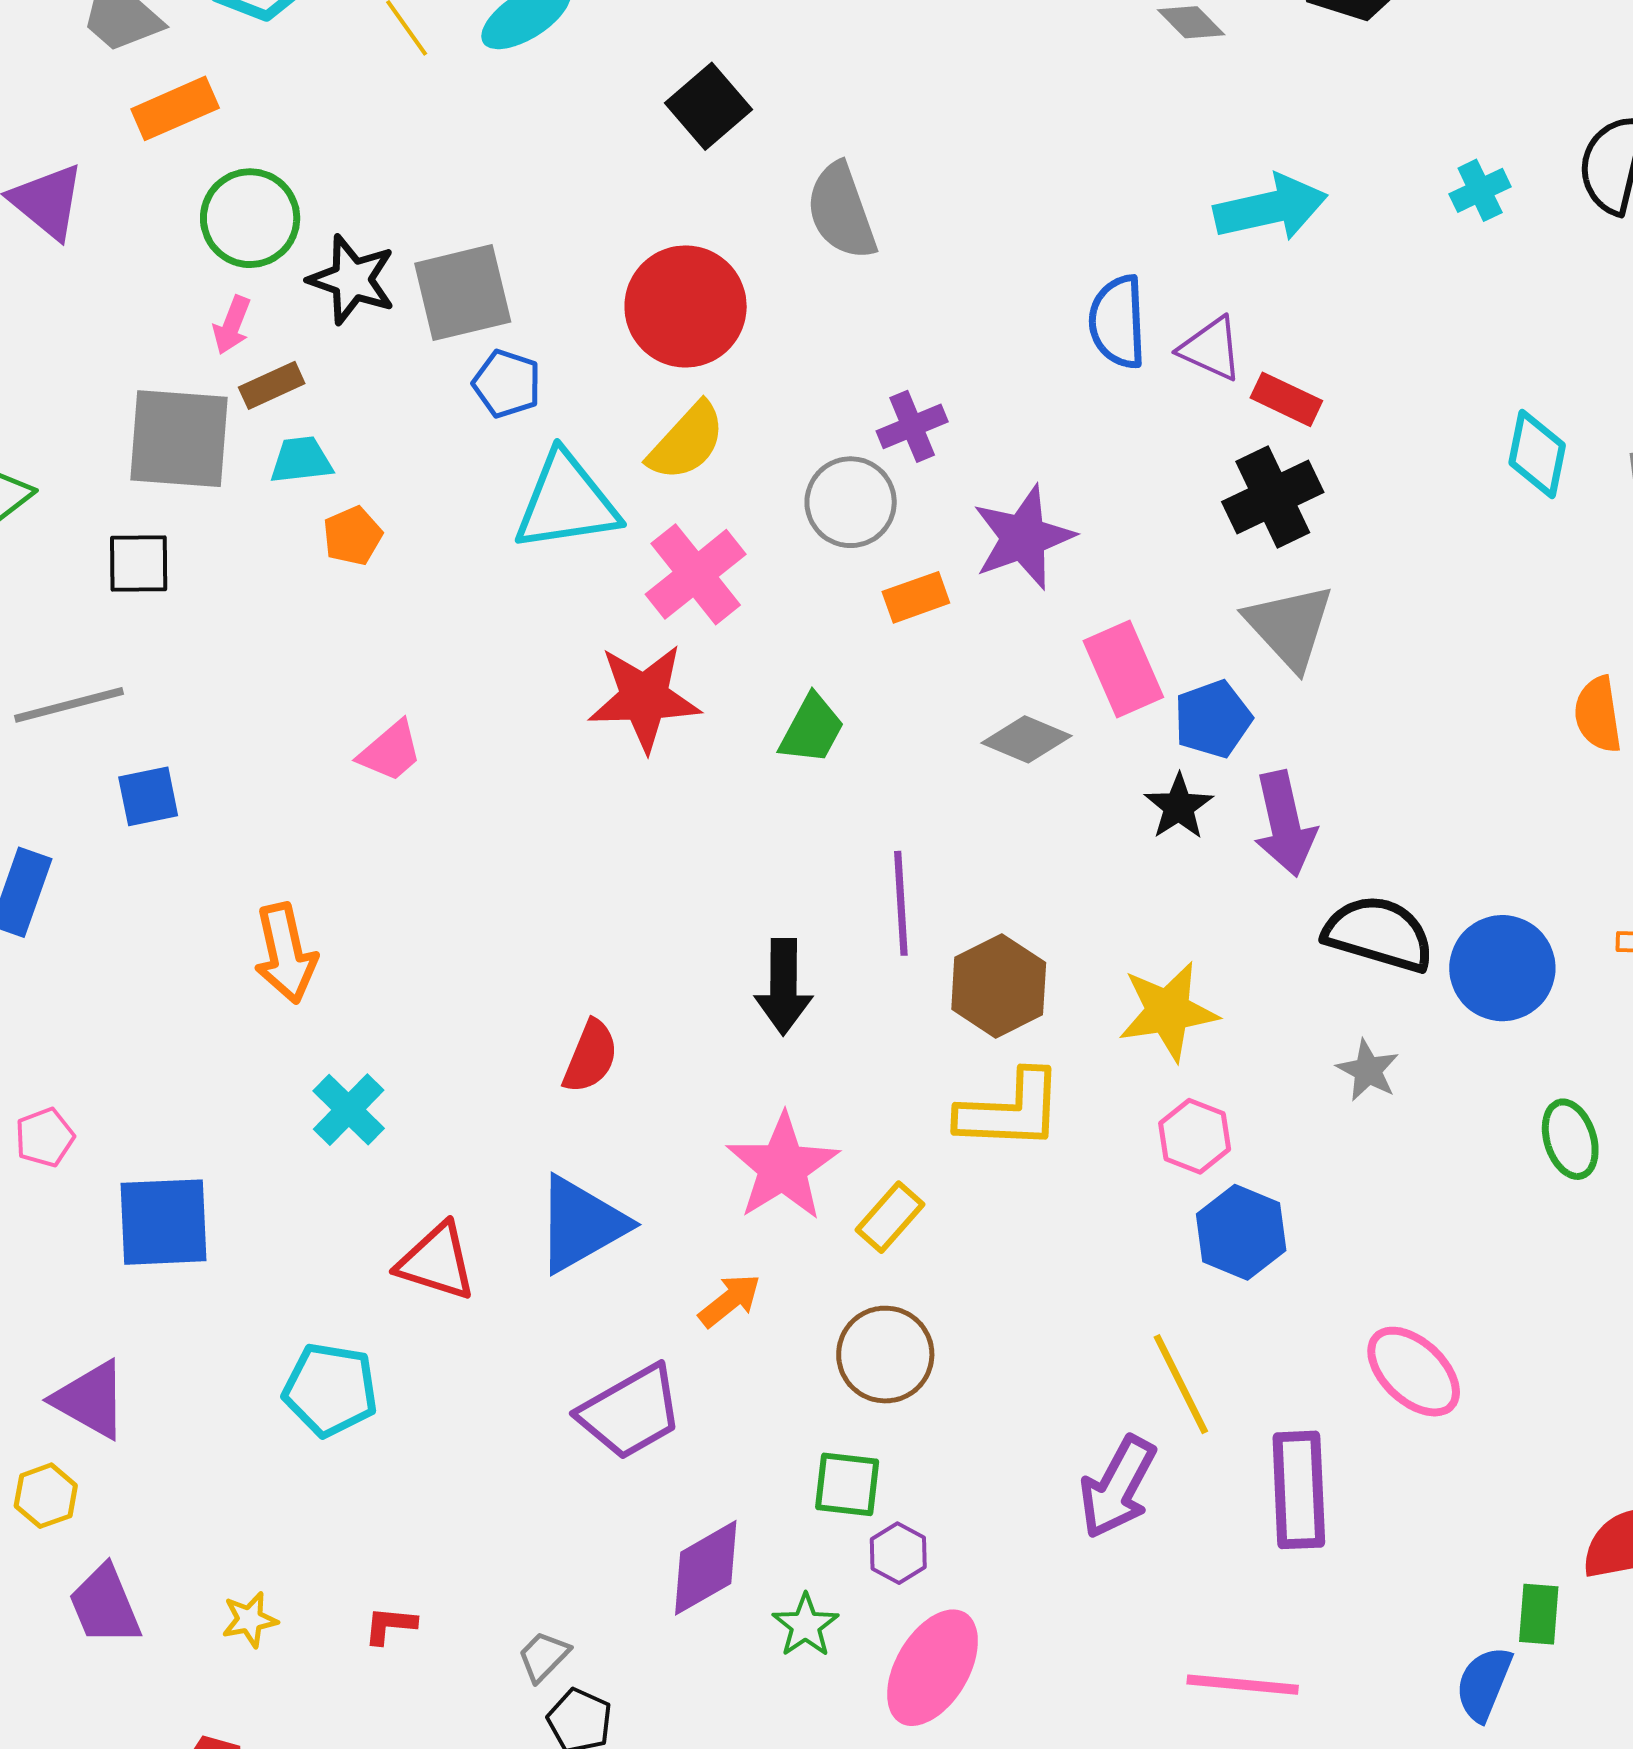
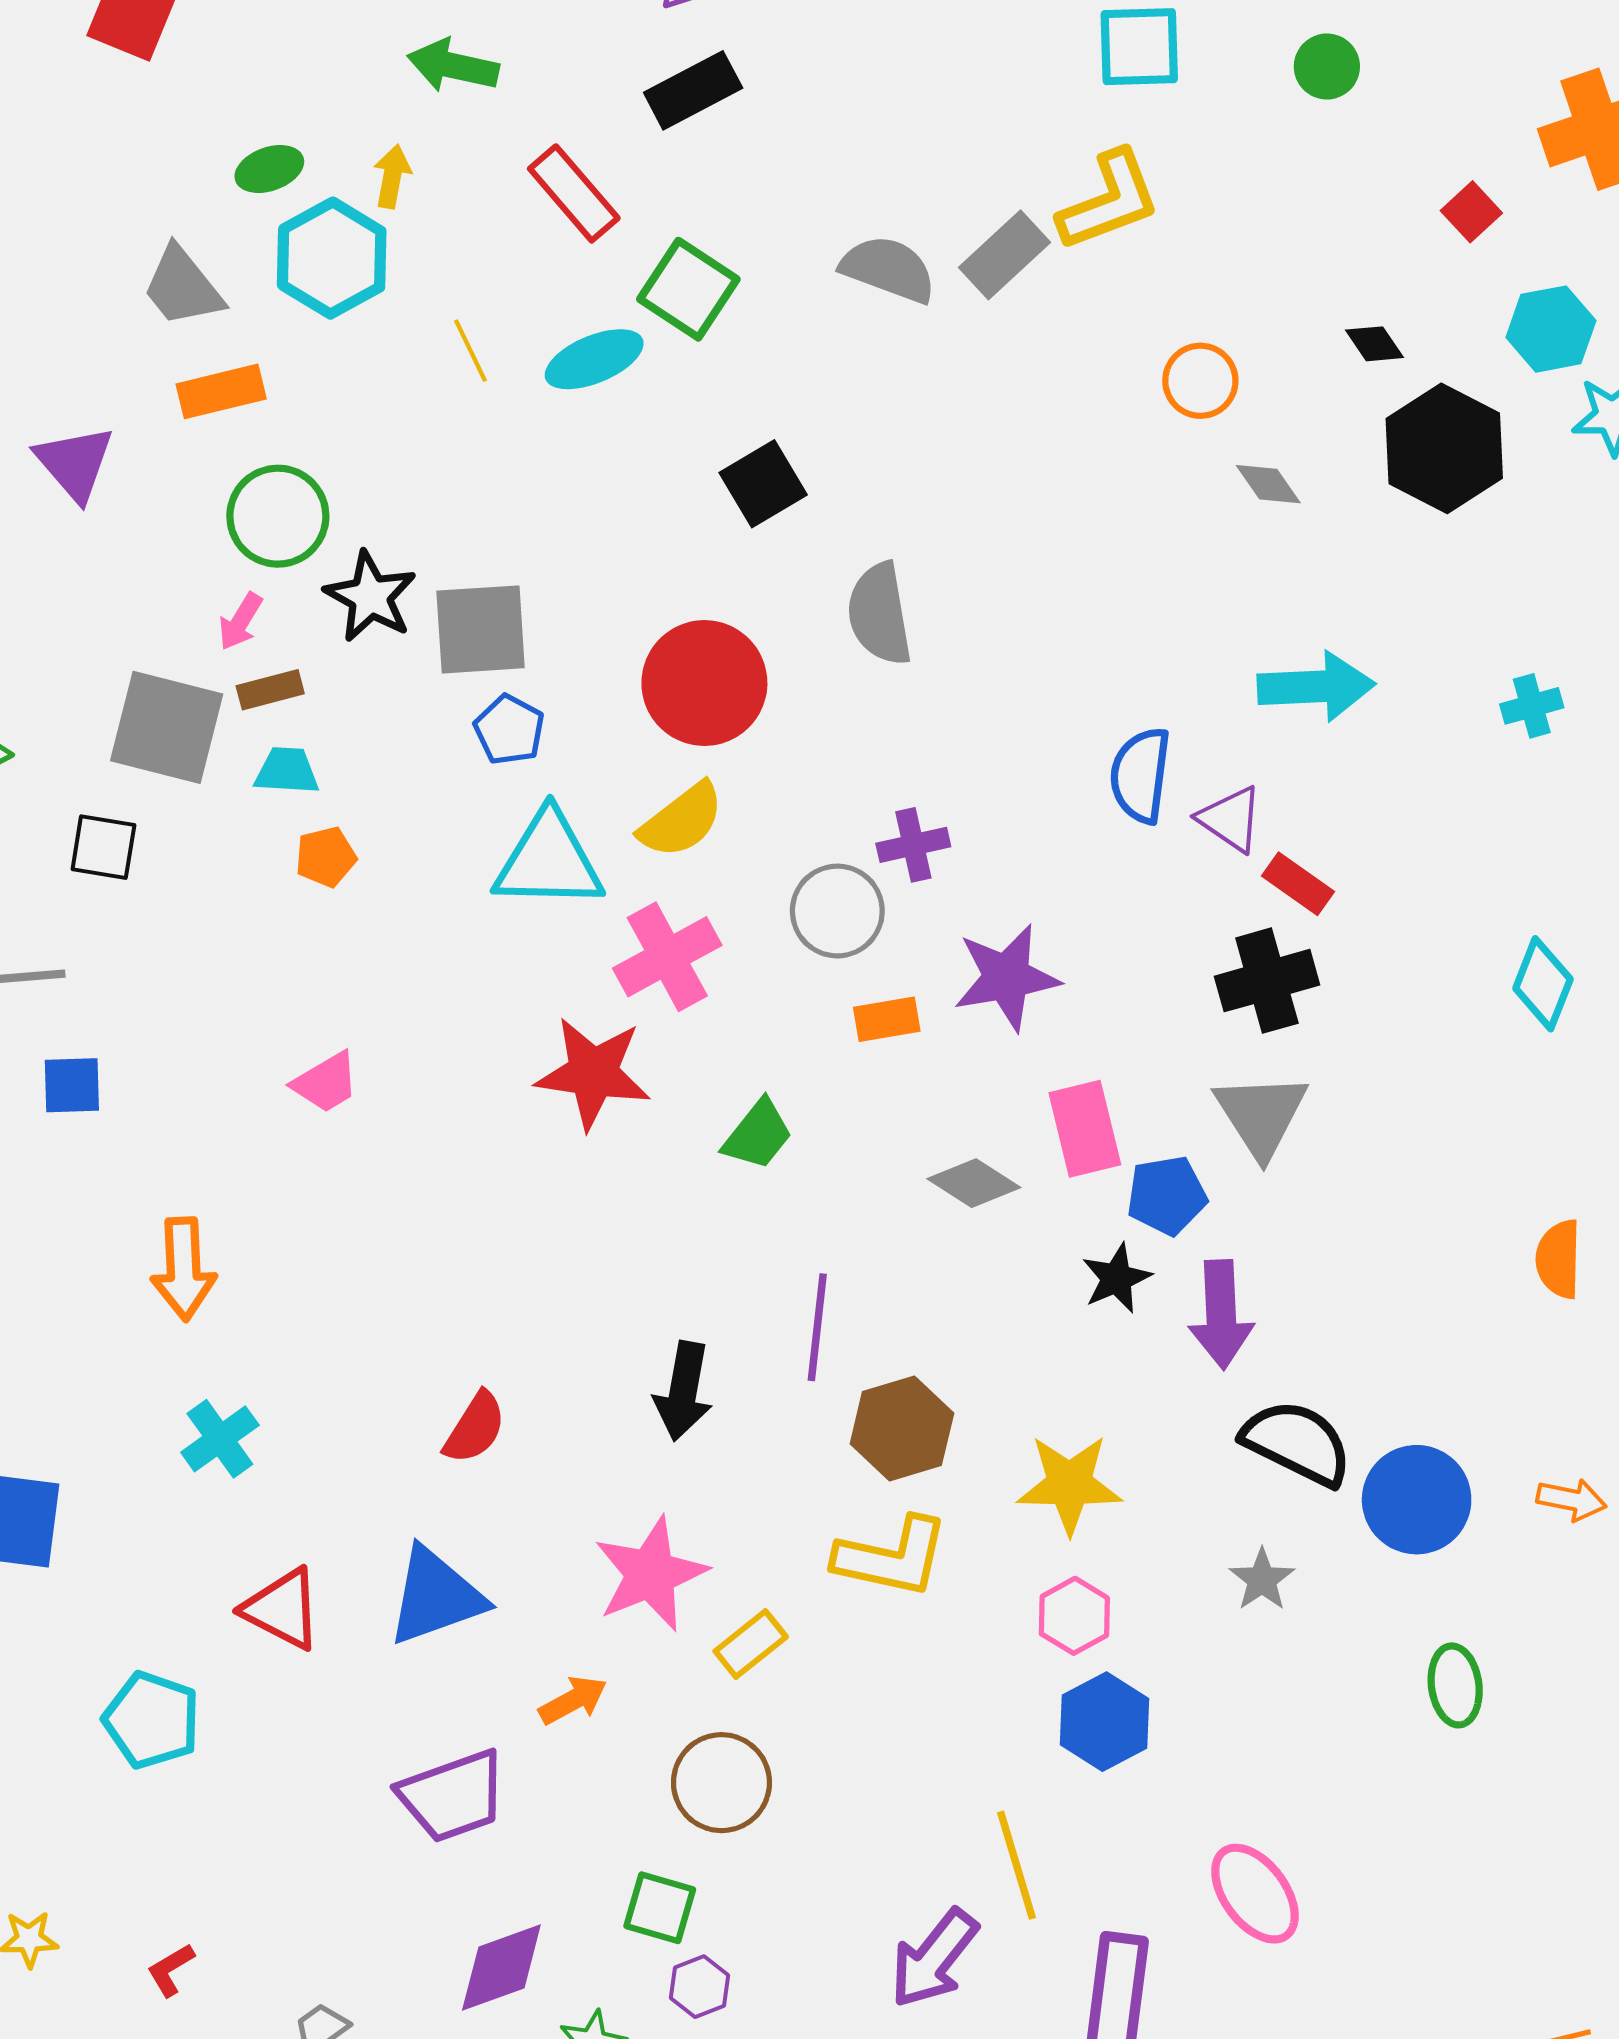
red L-shape: (390, 1625) -> (171, 1970), turned -46

